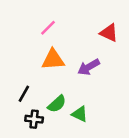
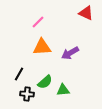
red triangle: (109, 33) -> (86, 13), moved
green triangle: (80, 114) -> (63, 90), turned -32

